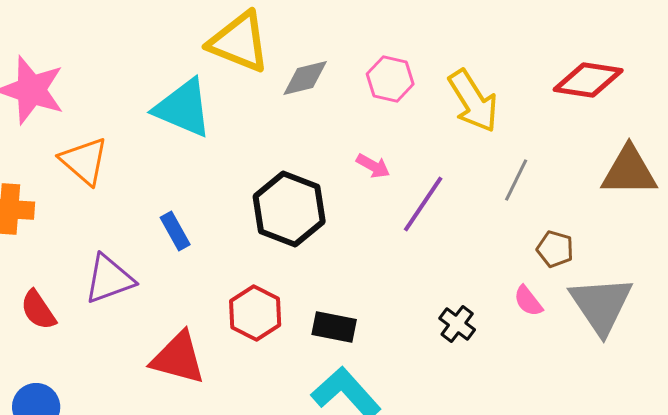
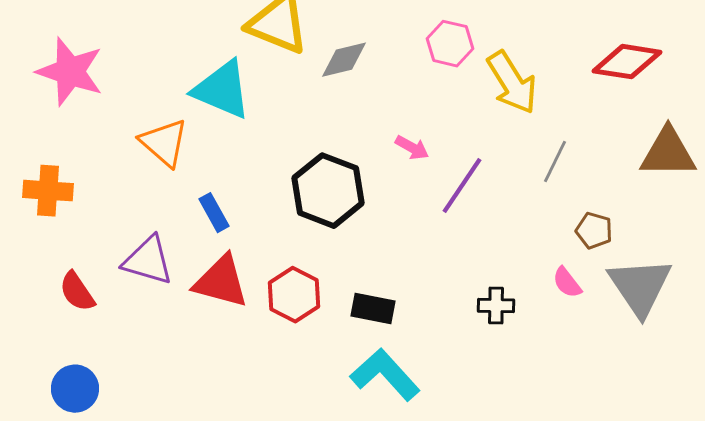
pink hexagon: (390, 79) -> (450, 44), moved
orange triangle: (84, 161) -> (164, 143), moved
purple triangle: (109, 279) -> (148, 261), turned 36
black cross: (457, 324) -> (496, 306), turned -36
red triangle: (178, 358) -> (221, 282), moved

